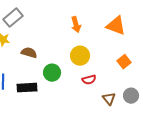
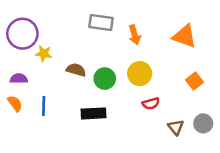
gray rectangle: (13, 18) -> (101, 22), moved, turned 48
green circle: (52, 73) -> (105, 79), moved
black rectangle: (27, 88) -> (94, 113), moved

